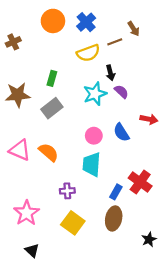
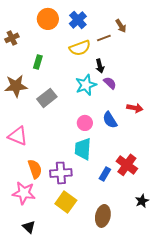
green rectangle: (52, 78) -> (38, 62), moved
orange semicircle: (49, 152) -> (35, 169), moved, turned 30
purple cross: (67, 191) -> (61, 173), size x1.5
pink star: (26, 213) -> (24, 193), turned -30
brown ellipse: (114, 218) -> (103, 216), moved
black star: (149, 239) -> (142, 201), moved

